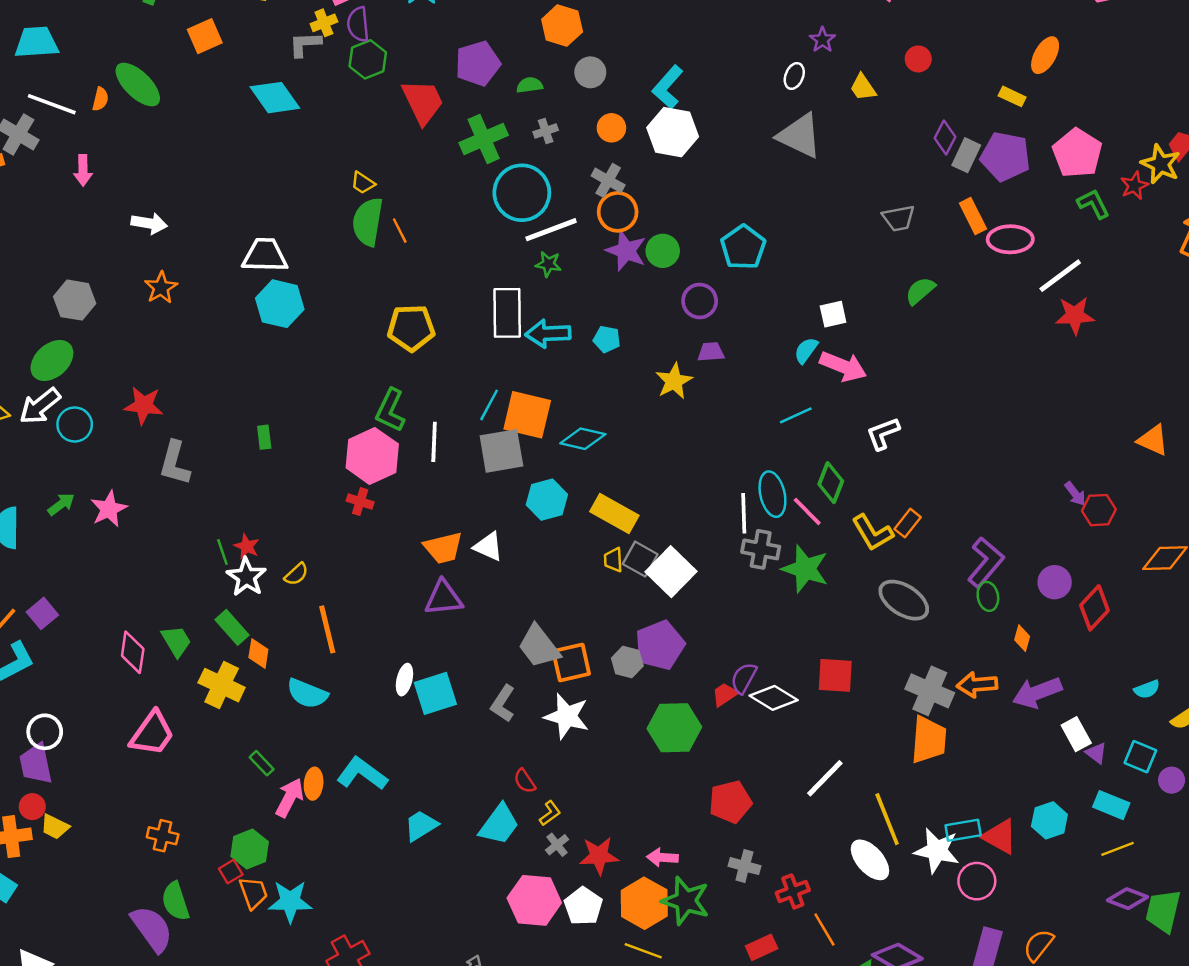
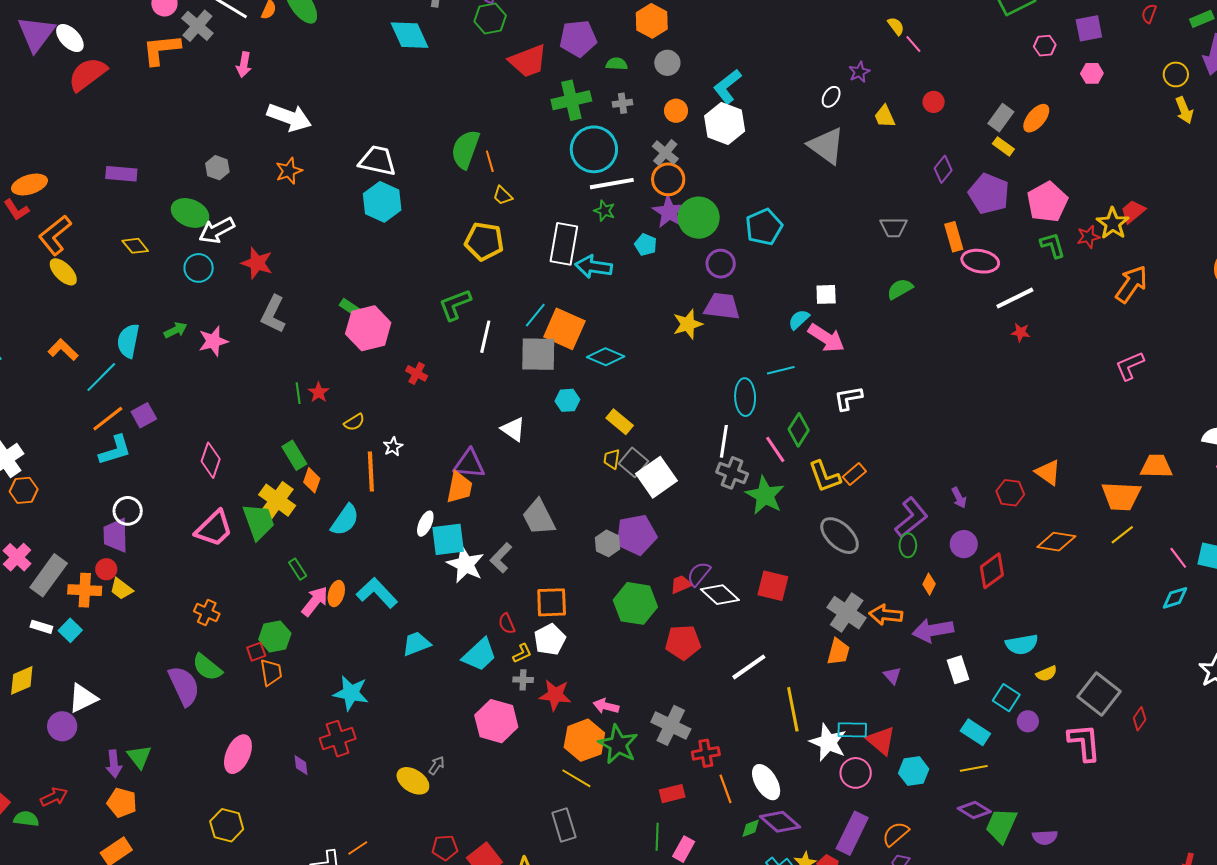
red trapezoid: (423, 102) -> (528, 61), turned 84
gray rectangle: (966, 155) -> (1001, 118), moved
yellow trapezoid: (363, 183) -> (503, 196), moved
white arrow: (149, 223) -> (289, 117), size x1.5
green circle: (663, 251) -> (699, 218), size x1.5
gray hexagon: (75, 300) -> (217, 168), size x0.7
red star: (1075, 315) -> (1021, 332), size x0.6
cyan pentagon: (607, 339) -> (646, 245), moved
purple trapezoid: (711, 352) -> (722, 306), size x1.6
green ellipse: (52, 360) -> (190, 213), turned 54
white arrow: (40, 406) -> (217, 230), moved
green L-shape: (390, 410) -> (455, 305), turned 33
green rectangle: (264, 437) -> (349, 307), turned -60
orange triangle: (1153, 440) -> (1048, 472), moved
pink hexagon: (372, 456) -> (368, 328), moved
cyan ellipse: (772, 494) -> (745, 397), moved
purple arrow: (1075, 494) -> (959, 498), moved
cyan hexagon: (547, 500) -> (567, 400), size x0.7
yellow rectangle: (614, 513) -> (620, 422), size x0.7
orange trapezoid: (443, 548) -> (459, 487), moved, turned -76
white star: (246, 577) -> (393, 447), moved, size x0.6
green trapezoid: (176, 641) -> (259, 521), moved, size x1.4
orange square: (571, 662) -> (552, 602), moved
cyan semicircle: (1147, 689) -> (1022, 644), size x1.5
cyan semicircle: (307, 693) -> (345, 520), turned -88
white star: (567, 716) -> (465, 564), moved
orange trapezoid: (929, 740) -> (838, 652), size x0.7
purple triangle: (1096, 753) -> (892, 676), moved
red pentagon: (730, 802) -> (683, 642), moved
cyan hexagon: (1049, 820) -> (914, 771), moved
gray cross: (557, 845) -> (523, 680), turned 30
white ellipse: (870, 860) -> (766, 782), moved
gray cross: (744, 866) -> (671, 725), size x1.5
green semicircle: (175, 901) -> (207, 667), turned -44
cyan star: (290, 901) -> (351, 693), moved
white pentagon: (583, 906) -> (550, 639), moved

